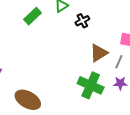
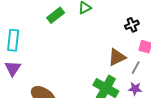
black cross: (82, 21) -> (132, 25), moved

